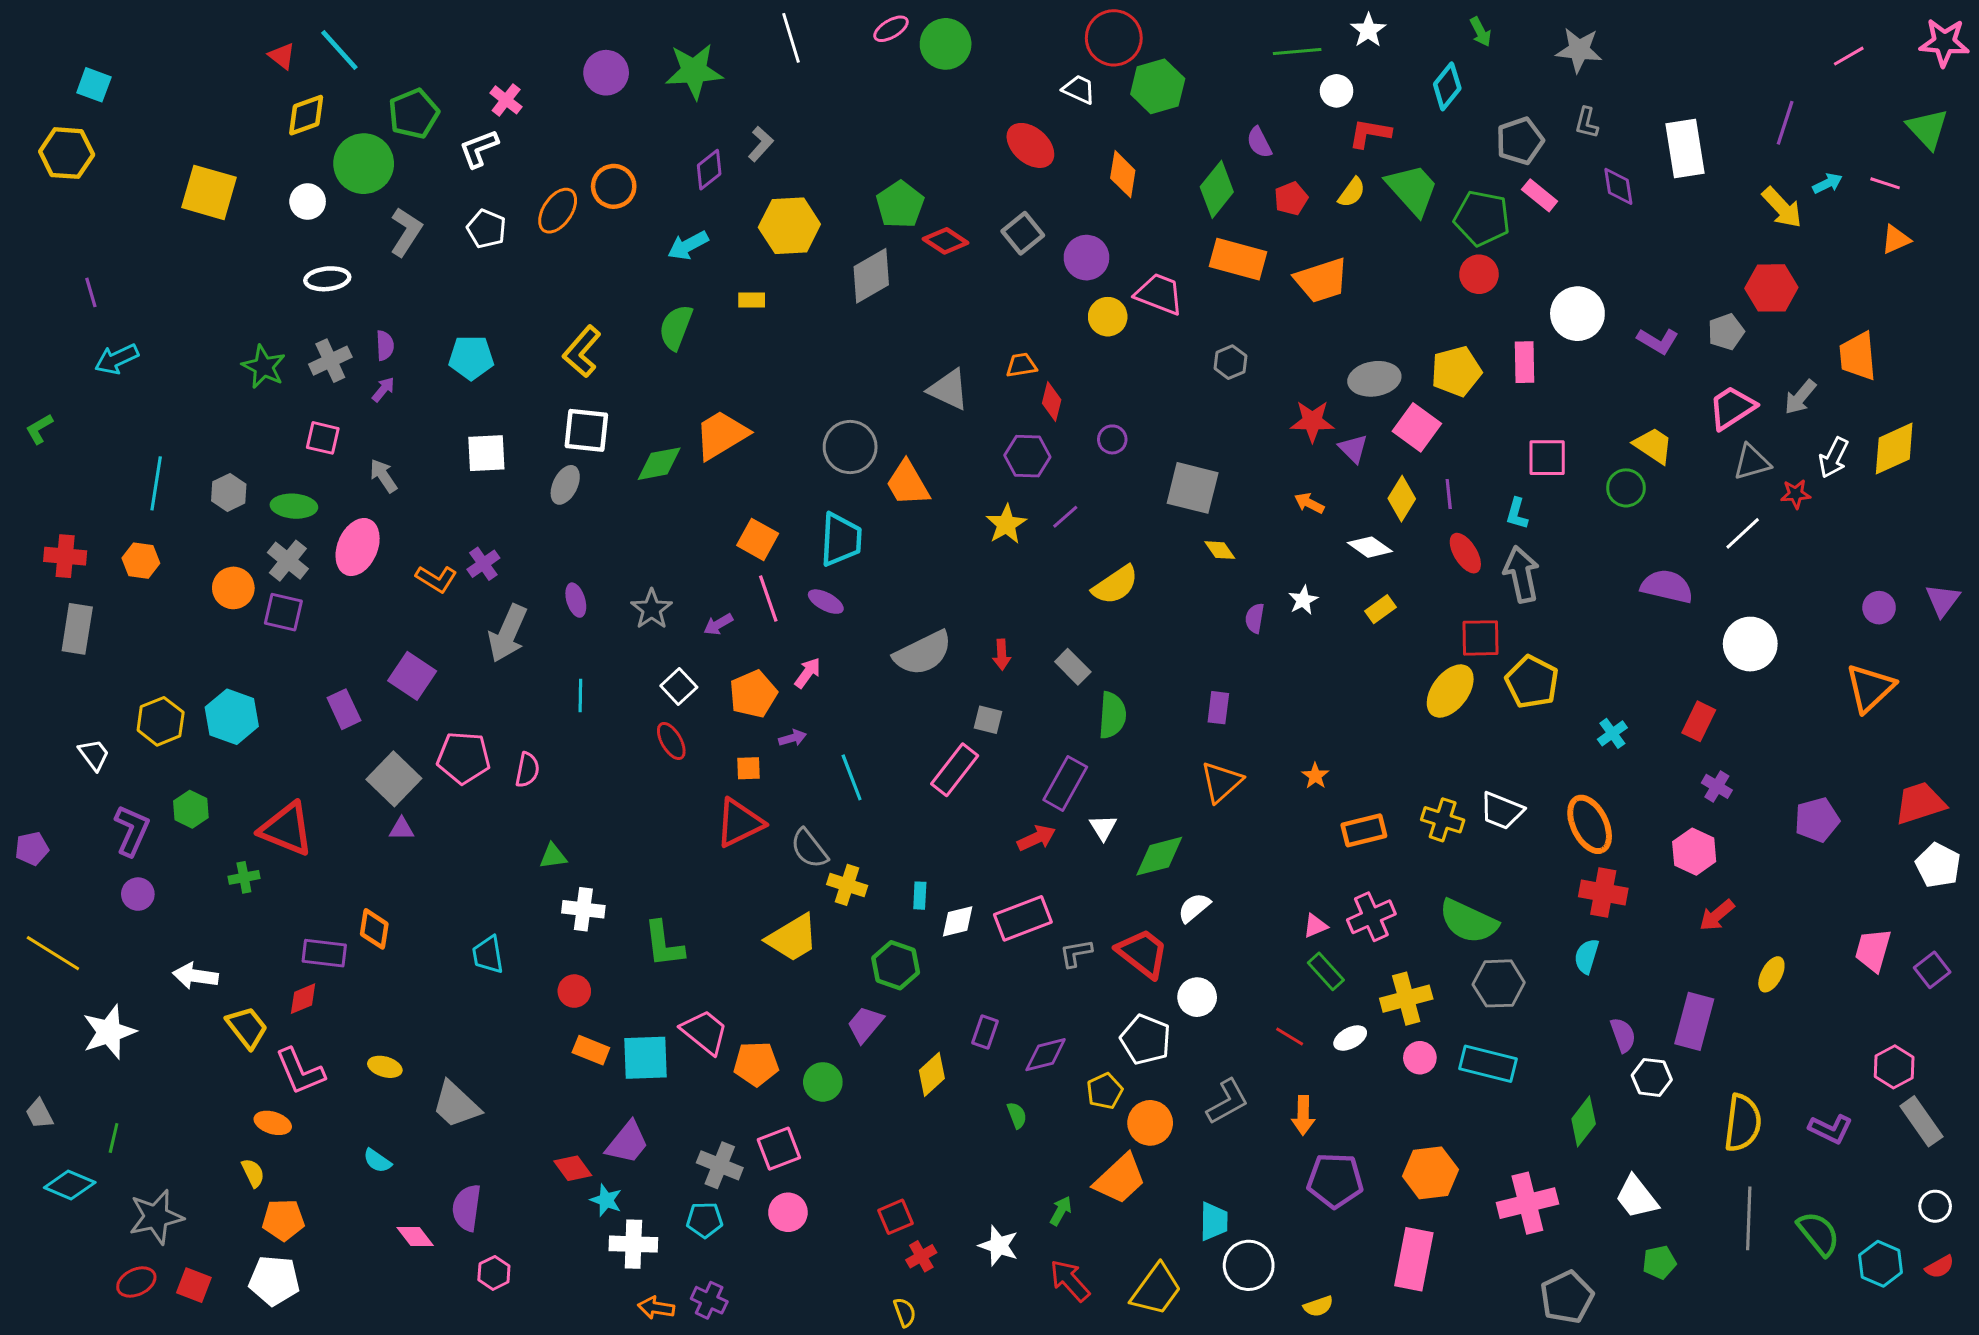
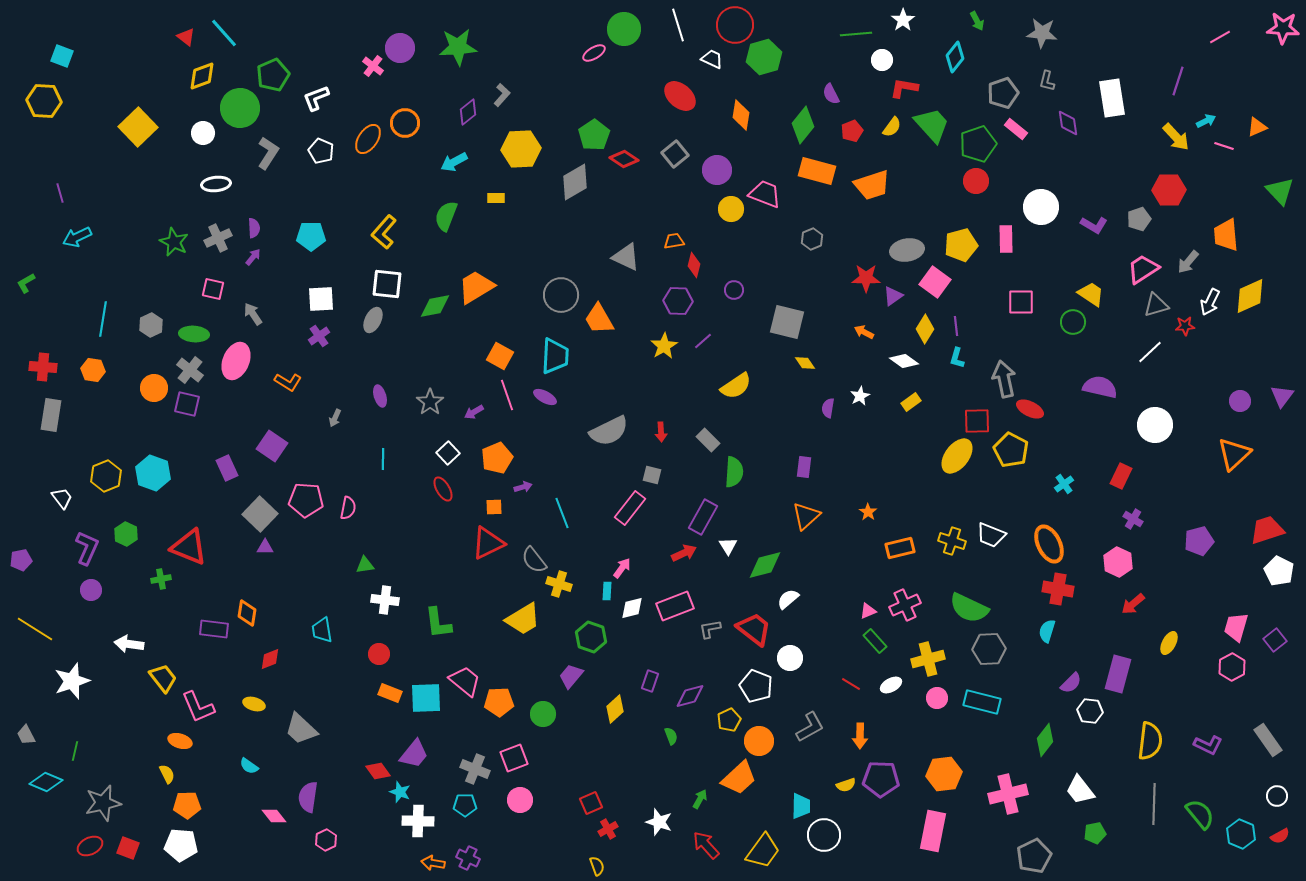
pink ellipse: (891, 29) -> (594, 53), moved
white line: (791, 38) -> (678, 25), moved
pink cross: (506, 100) -> (373, 66), moved
green triangle: (1928, 129) -> (1280, 191), moved
pink line: (1885, 183) -> (1224, 146), moved
yellow square: (209, 192) -> (138, 127), turned 30
green pentagon: (1482, 218) -> (978, 144), turned -30
orange triangle: (1896, 239) -> (1257, 127), moved
purple triangle: (1353, 449) -> (893, 296), turned 40
cyan L-shape: (1517, 514) -> (957, 358), moved
red ellipse: (1465, 553) -> (1030, 409), moved, turned -32
purple cross: (483, 564) -> (319, 336), moved
gray arrow: (508, 633) -> (335, 418), size x0.5
pink arrow: (808, 673) -> (622, 568), moved
red diamond: (303, 999) -> (270, 659), moved
purple semicircle: (1623, 1035) -> (1071, 683), turned 65
pink hexagon: (1894, 1067) -> (1232, 667), moved
yellow semicircle: (1318, 1306) -> (846, 785), moved

